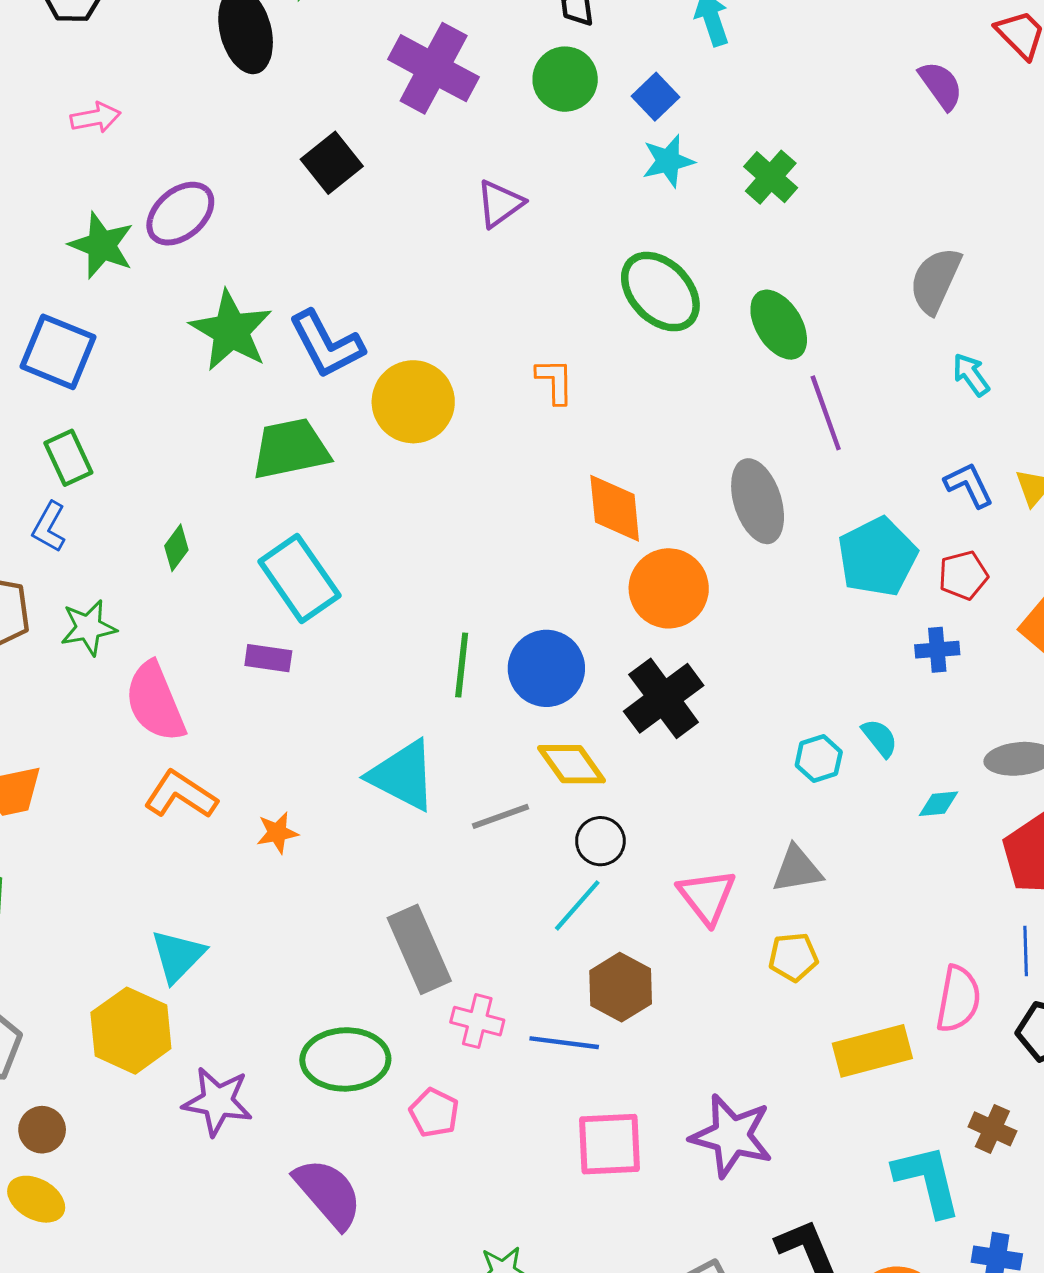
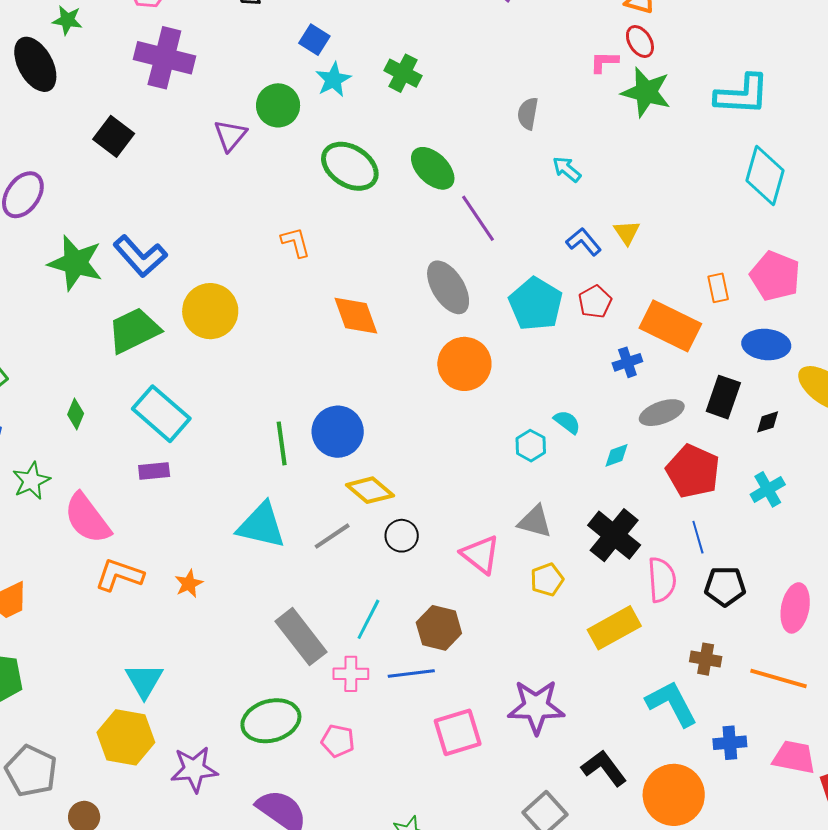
green circle: (565, 79) -> (278, 105), moved
gray semicircle: (935, 280) -> (528, 113), size x0.7
yellow circle: (413, 402) -> (210, 311), moved
orange circle: (669, 588) -> (464, 364), moved
blue cross: (937, 650) -> (627, 362), moved
black cross: (664, 698) -> (614, 535), moved
gray triangle: (797, 869) -> (535, 522), turned 39
cyan line: (577, 905) -> (368, 619), moved

